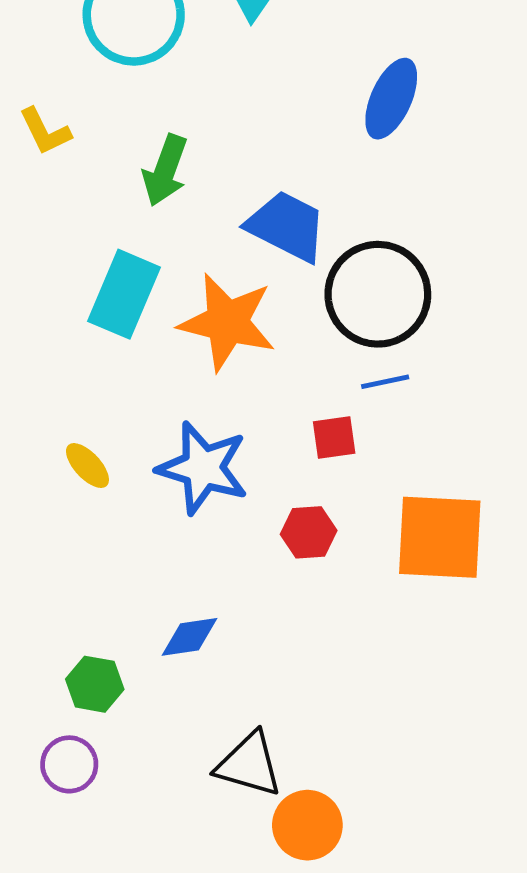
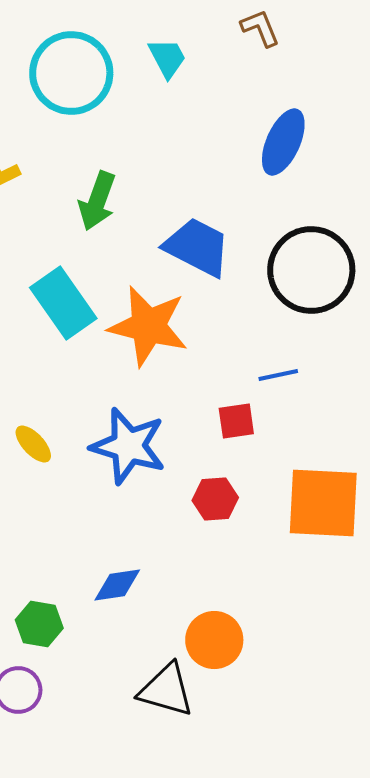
cyan rectangle: (124, 294) -> (63, 303), turned -58
black circle: (378, 294) -> (311, 270), moved
orange circle: (307, 825) -> (214, 640), moved

